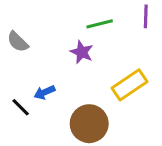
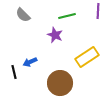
gray semicircle: (18, 42) -> (23, 15), moved
black line: (21, 107) -> (14, 72), turned 32

